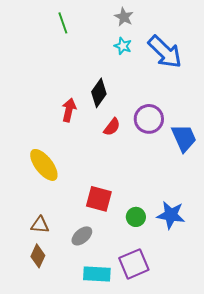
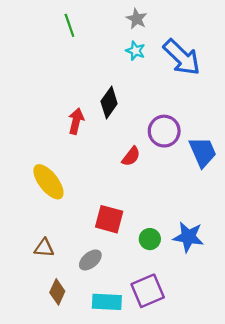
red semicircle: (112, 127) -> (131, 156), moved
brown diamond: (38, 256) -> (57, 292), moved

